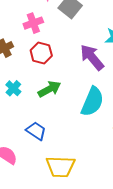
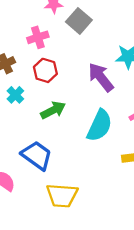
cyan cross: (13, 88) -> (15, 95), moved
blue trapezoid: (36, 131) -> (37, 155), size x1.4

